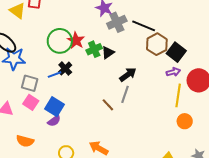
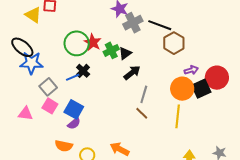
black square: (176, 52) -> (201, 89), moved, turned 30
black arrow: (128, 75) -> (132, 73), moved
gray square: (30, 83) -> (48, 87), turned 36
yellow line: (178, 95) -> (178, 116), moved
brown line: (108, 105) -> (142, 113), moved
orange circle: (185, 121) -> (182, 89), moved, size x1.5
orange semicircle: (25, 141) -> (64, 146), moved

